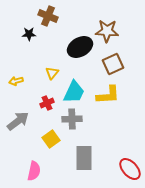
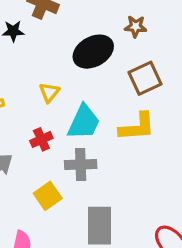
brown star: (107, 31) -> (136, 26), size x0.6

